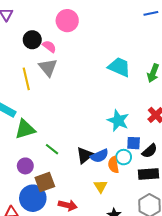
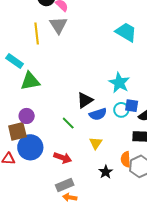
green line: (52, 149) -> (68, 123), moved
black triangle: (85, 155) -> (85, 100), moved
cyan circle: (124, 157) -> (121, 110), moved
orange semicircle: (113, 165) -> (126, 159), moved
brown square: (45, 182) -> (17, 131), moved

